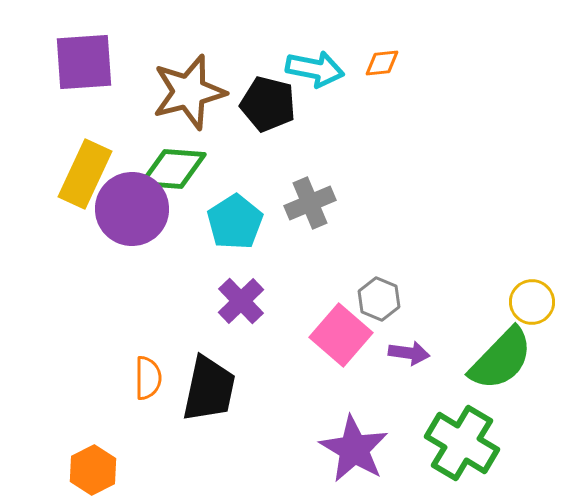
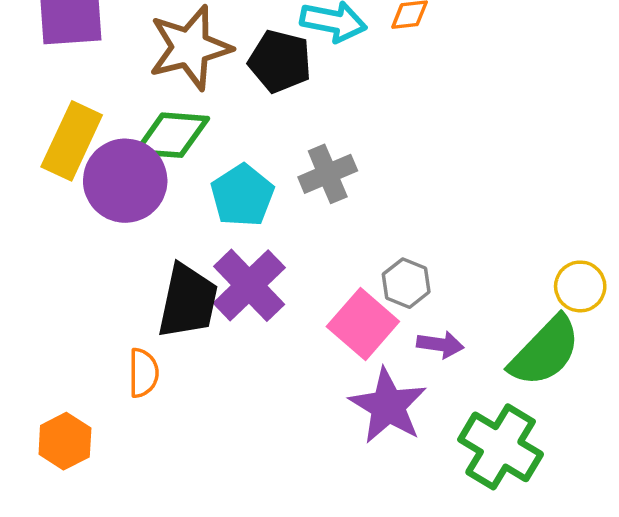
purple cross: (241, 301) -> (249, 285), size x1.4
black trapezoid: (209, 389) -> (188, 301), moved
purple star: (354, 449) -> (388, 406), moved
orange hexagon: (93, 470) -> (65, 441), moved

